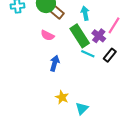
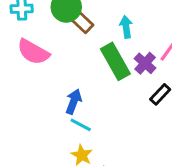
pink semicircle: (48, 35) -> (33, 52), moved, size x1.5
cyan line: (88, 54) -> (81, 125), moved

